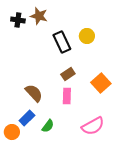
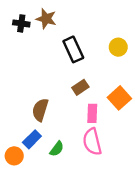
yellow circle: (87, 36) -> (118, 47), moved
brown semicircle: (34, 93) -> (40, 110), turned -120
pink rectangle: (67, 96) -> (92, 113), moved
pink semicircle: (93, 126) -> (92, 142), moved, turned 105

